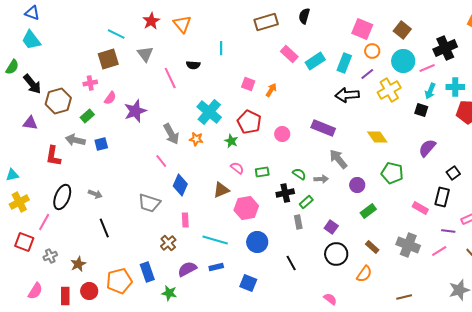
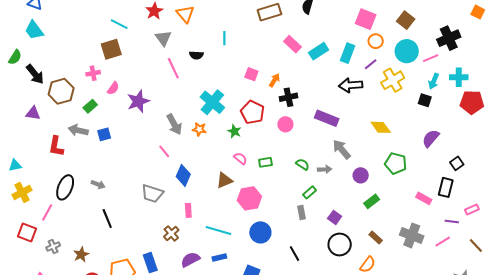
gray triangle: (145, 54) -> (163, 38), moved
black cross: (285, 193) -> (288, 97), moved

